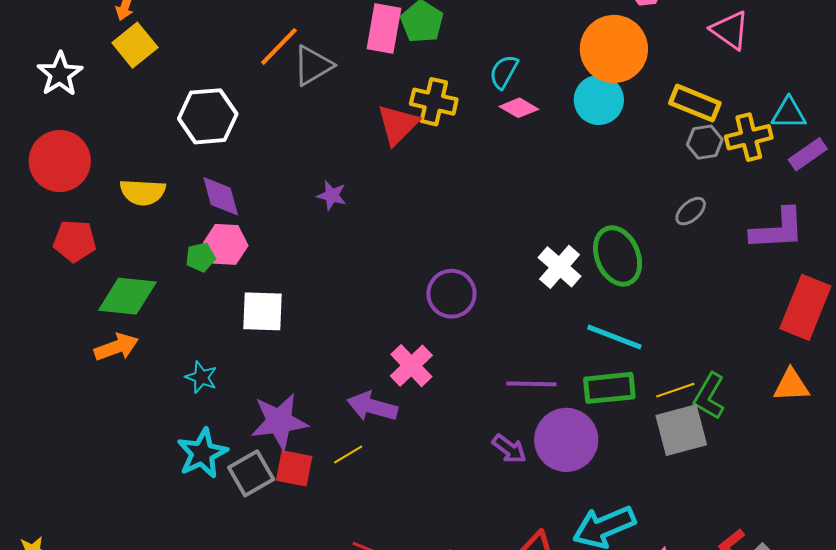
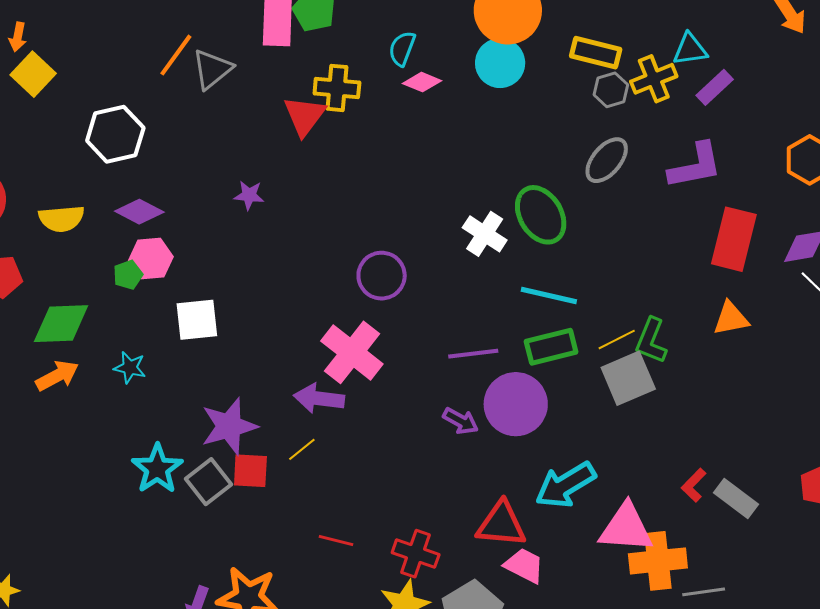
purple diamond: (221, 196) -> (139, 212), turned -39
gray ellipse: (691, 211) -> (607, 160), size x1.5
pink cross: (411, 366) -> (352, 352), size x1.4
cyan star: (201, 377) -> (130, 368), moved

